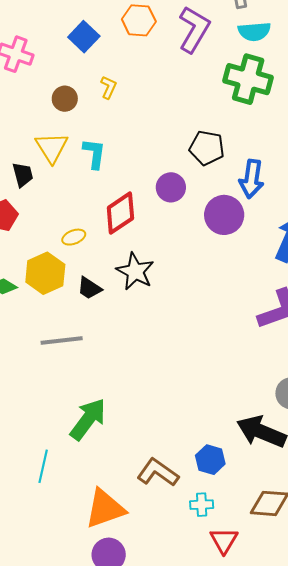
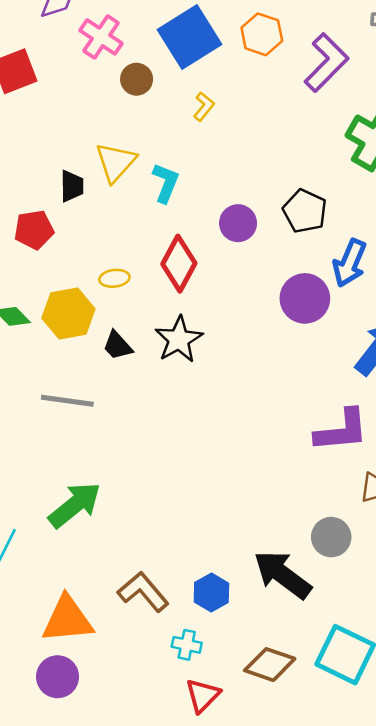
blue square: (84, 37) -> (190, 37), size x1.6
brown circle: (65, 99) -> (137, 79), moved
purple circle: (171, 187) -> (238, 223), moved
red diamond: (120, 213) -> (179, 264), turned -42

